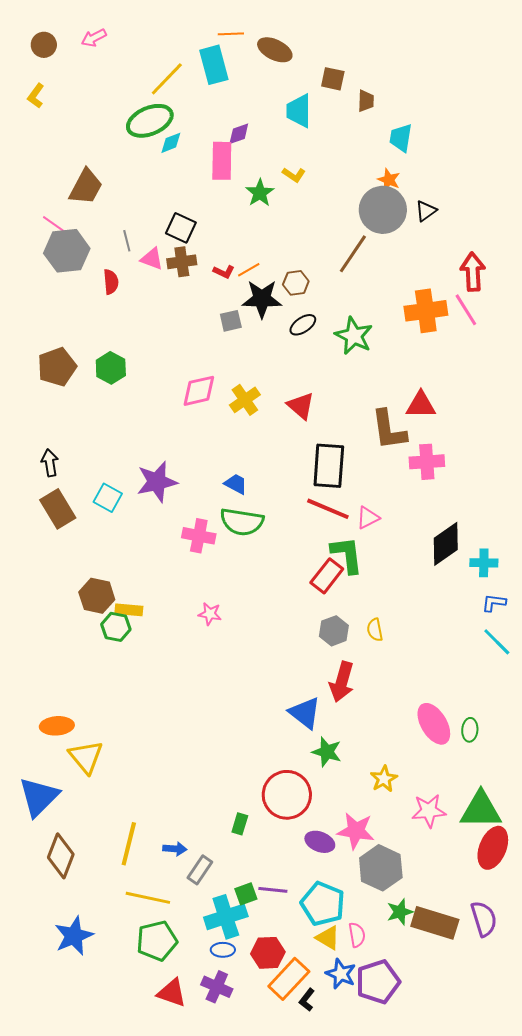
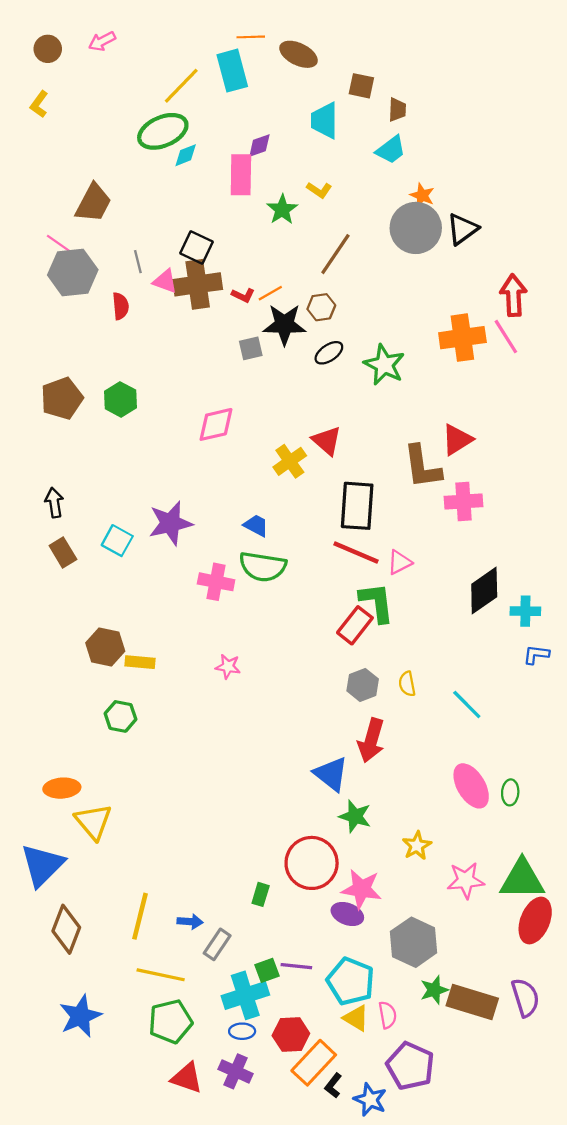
cyan trapezoid: (401, 138) -> (391, 150), moved, turned -136
black triangle: (426, 211) -> (462, 229), size x1.4
brown line: (353, 254) -> (335, 254), moved
brown cross: (182, 262) -> (198, 284), size x1.5
yellow cross: (245, 400) -> (290, 461), moved
red triangle: (421, 405) -> (457, 440), turned -32
brown rectangle: (58, 509) -> (63, 553), size x0.7
green hexagon: (116, 627) -> (120, 716), moved
cyan line: (497, 642) -> (467, 704), moved
pink star: (356, 831) -> (361, 889), moved
blue star: (341, 974) -> (370, 1100), moved
purple pentagon: (378, 982) -> (410, 1066), turned -30

